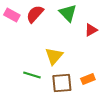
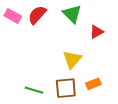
yellow triangle: (54, 56) -> (72, 59), moved
green line: (32, 75) -> (34, 90), moved

